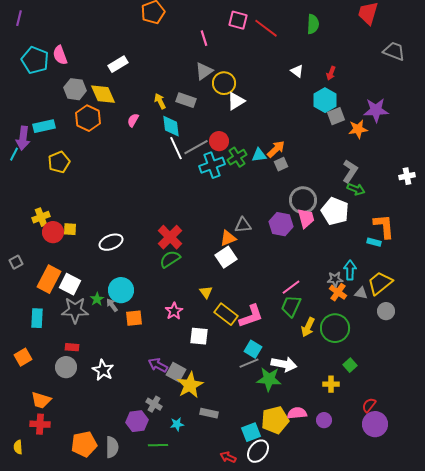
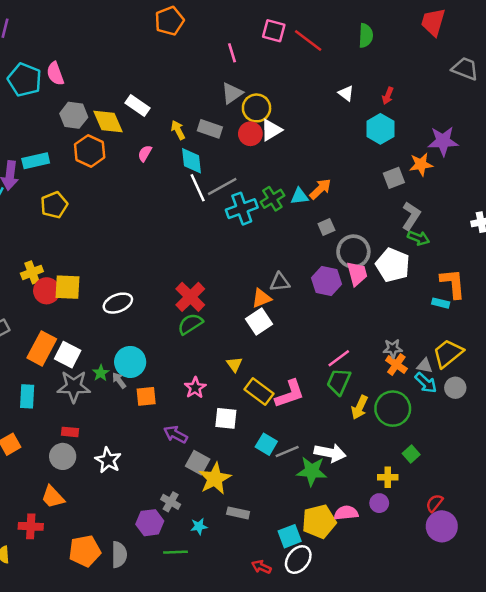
white rectangle: (118, 64) -> (137, 106), moved, turned 66
gray square: (336, 116) -> (394, 178), moved
red circle: (219, 141) -> (250, 134), moved
gray square: (281, 164) -> (326, 227), moved
yellow square: (70, 229) -> (68, 287), size x1.6
cyan arrow: (350, 270) -> (426, 383), moved, turned 132
cyan square: (253, 349) -> (266, 444), moved
purple arrow: (158, 365) -> (176, 434), moved
orange trapezoid: (41, 400) -> (53, 497), moved, turned 30
purple circle: (324, 420) -> (379, 503), moved

